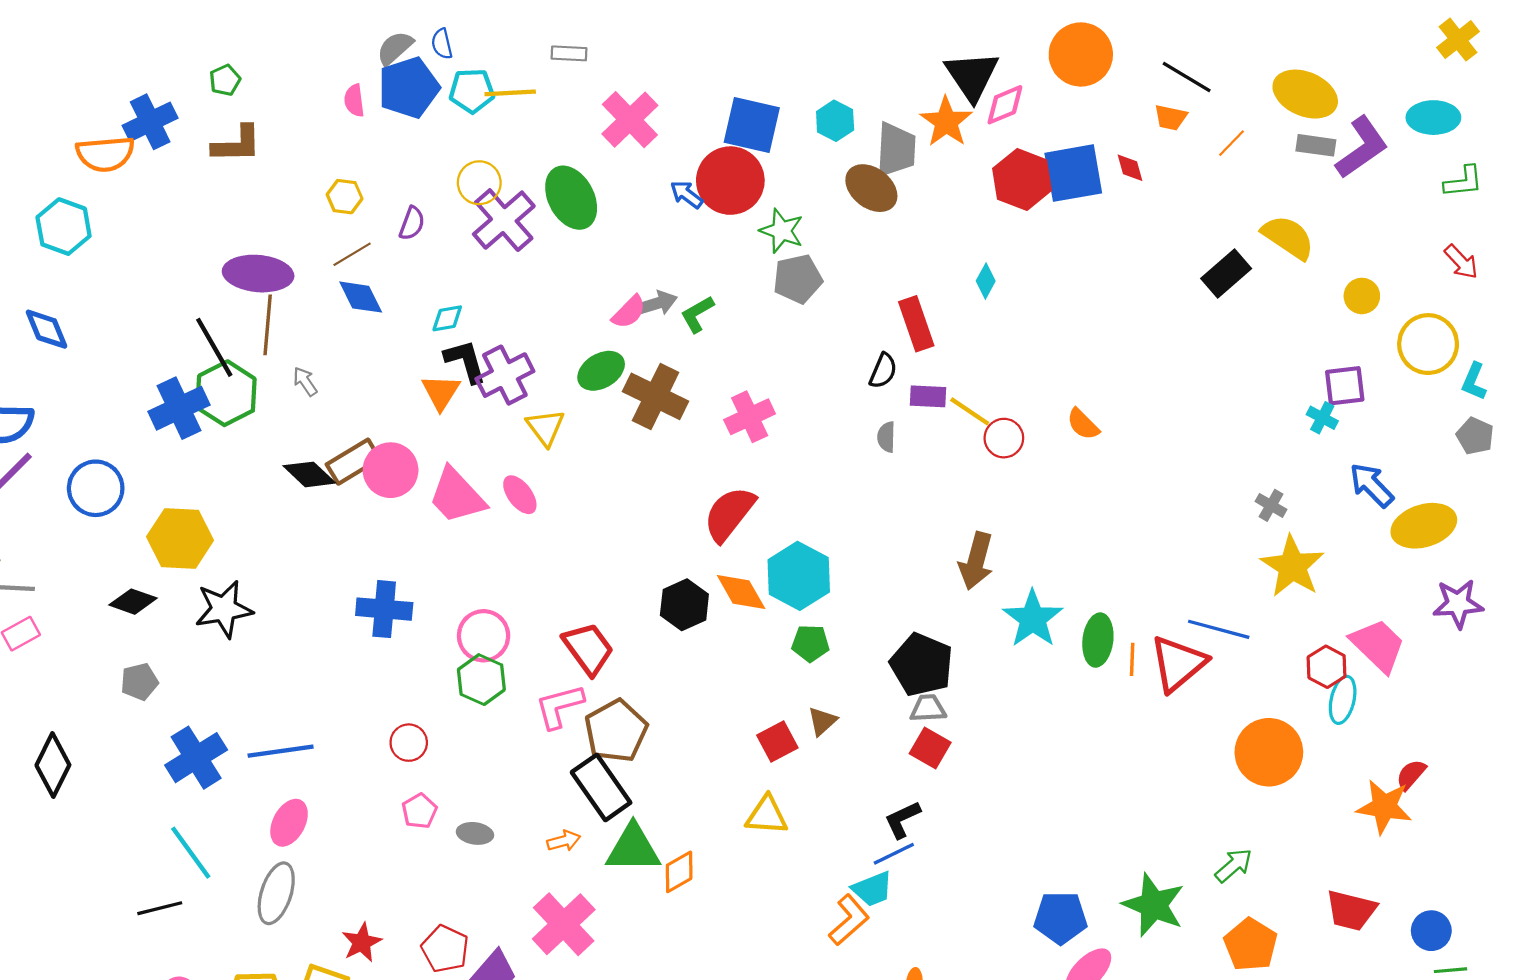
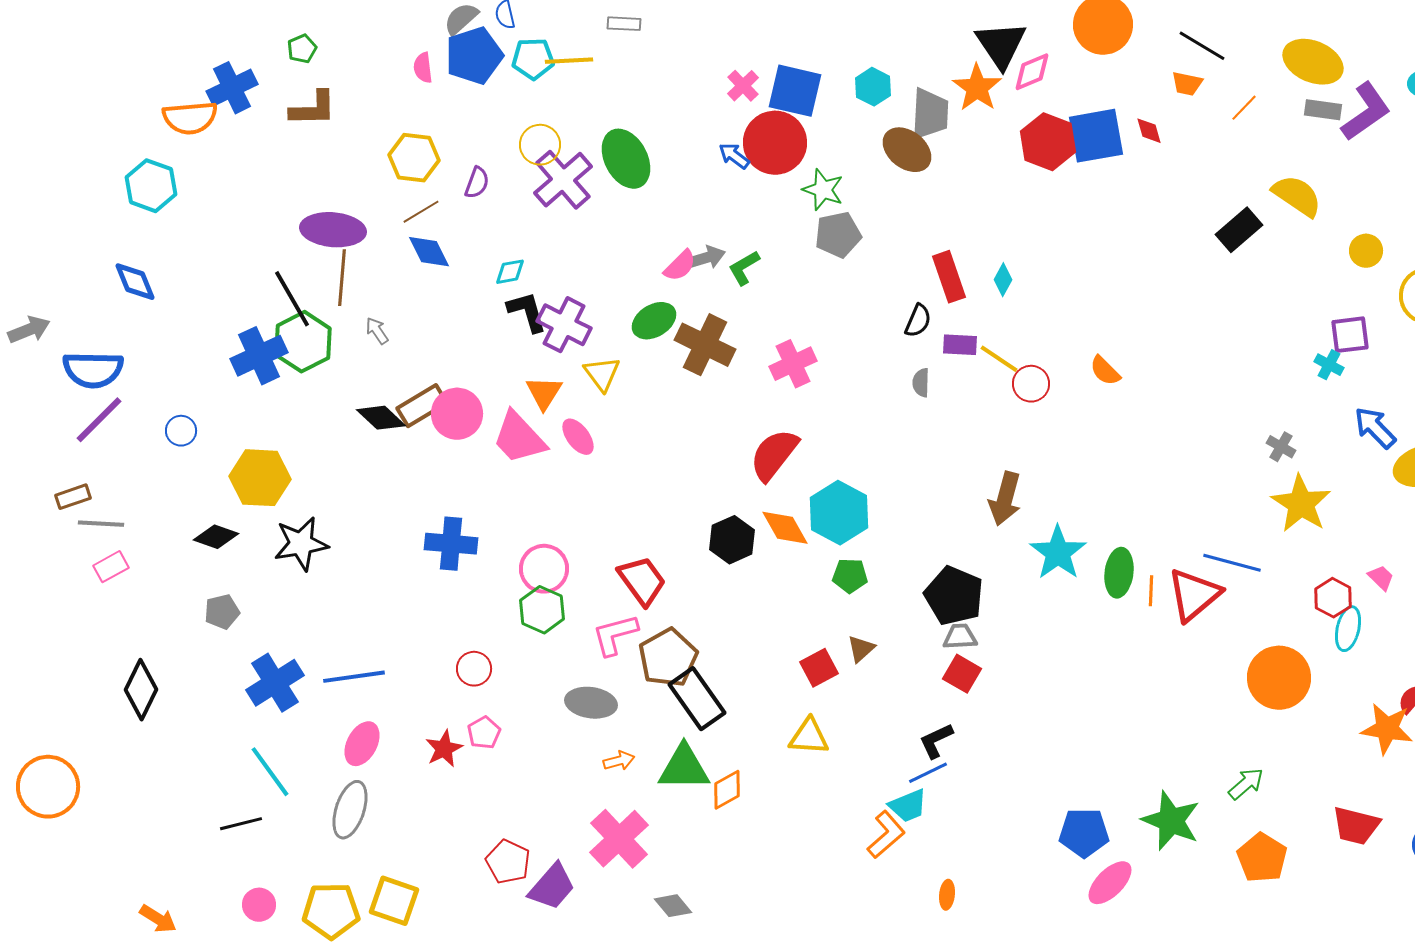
pink cross: (630, 120) -> (743, 86), moved, size x0.6
yellow hexagon: (345, 197) -> (414, 158), size x1.5
cyan diamond: (986, 281) -> (1003, 280), moved
purple cross: (505, 375) -> (564, 325), turned -36
orange triangle: (441, 392) -> (544, 393), moved
blue circle: (96, 488) -> (181, 431), size x0.6
pink trapezoid: (1378, 645) -> (1381, 578), size x0.5
black rectangle: (601, 787) -> (697, 699), moved
gray ellipse: (475, 833) -> (591, 703), moved, size x1.5
red star: (362, 942) -> (444, 749), moved

